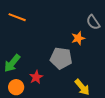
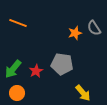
orange star: (78, 38) -> (75, 33), moved
red star: (36, 77) -> (36, 71), moved

